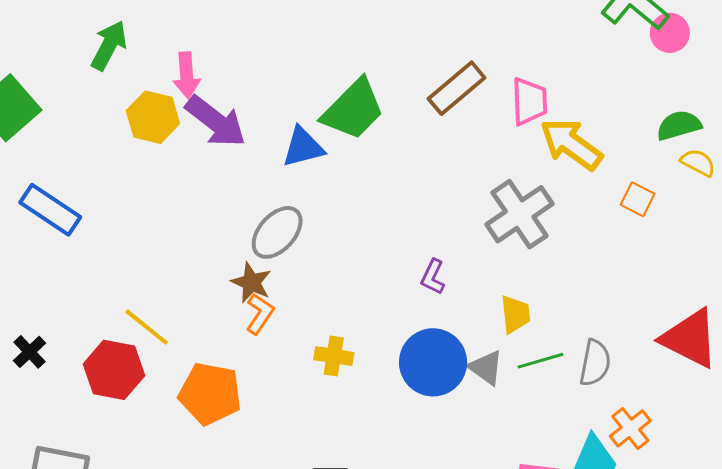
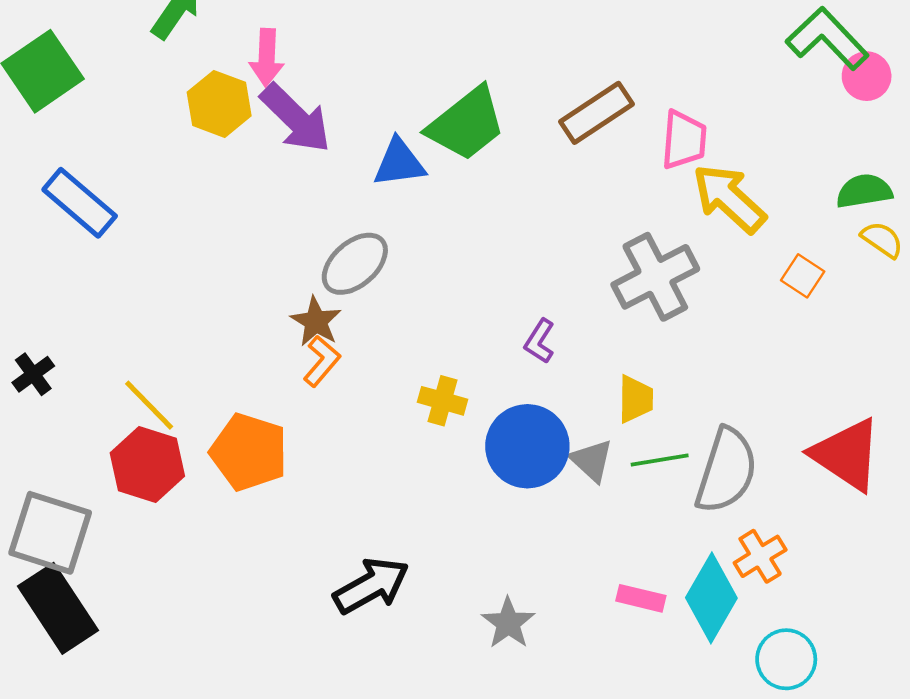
yellow line: (147, 327) -> (149, 405), moved
yellow cross: (334, 356) -> (442, 401), moved
gray semicircle: (595, 363) -> (726, 471), size x1.5
red hexagon: (114, 370) -> (147, 465), moved

